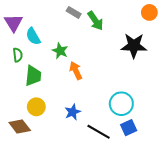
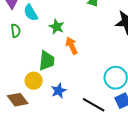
green trapezoid: (33, 76) -> (47, 61), moved
blue star: (73, 112) -> (59, 91), moved

